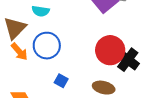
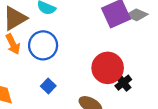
black cross: (128, 60) -> (123, 83), size x0.7

